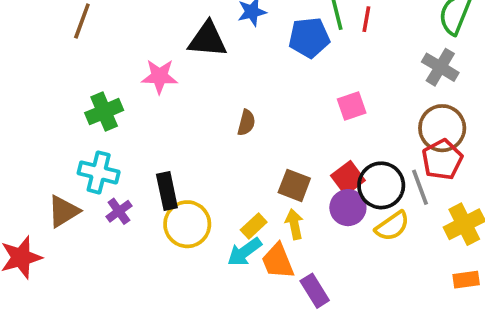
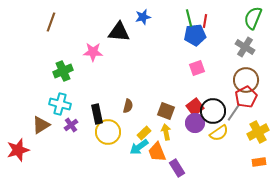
blue pentagon: (309, 38) -> (195, 35), moved
brown semicircle: (246, 123) -> (128, 106), moved
gray line: (420, 187) -> (234, 112), turned 54

